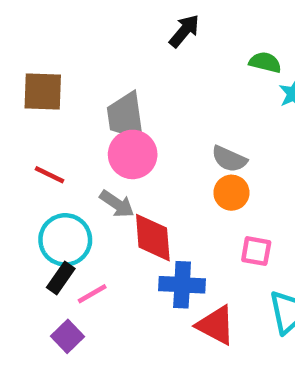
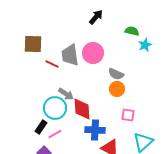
pink circle: (133, 154) -> (93, 53), moved
red line: (50, 175) -> (52, 64), moved
cyan circle: (65, 240) -> (55, 108), moved

